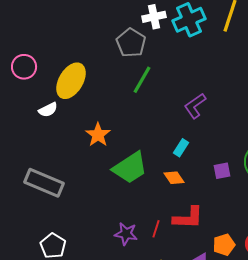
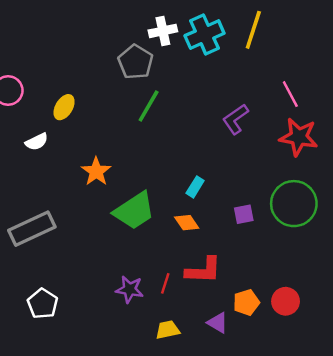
yellow ellipse: (71, 81) -> (64, 107), size x0.6
purple L-shape: (195, 106) -> (236, 119), moved
gray rectangle: (44, 183) -> (32, 229), turned -48

